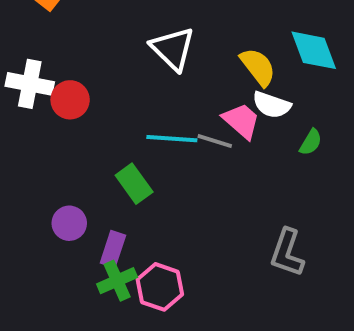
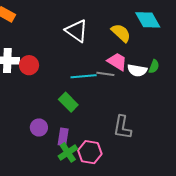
white semicircle: (272, 105) -> (137, 70), moved
gray L-shape: (287, 253) -> (122, 127), moved

